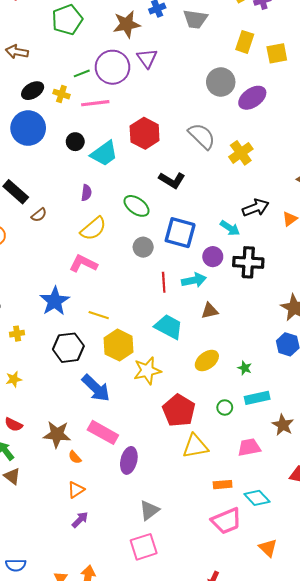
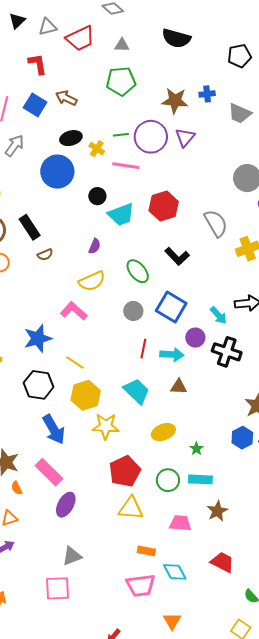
green circle: (225, 408) -> (168, 480), size x1.5

